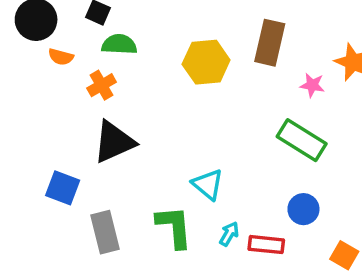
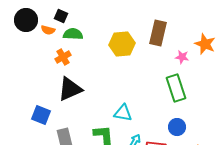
orange semicircle: (61, 57) -> (48, 30), moved
green rectangle: (302, 140) -> (176, 88), turned 40
cyan triangle: (208, 184) -> (123, 113), turned -30

